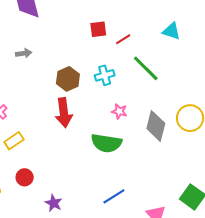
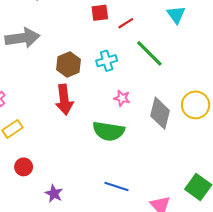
cyan triangle: (171, 31) -> (176, 15), turned 36
gray arrow: (24, 53) -> (22, 38), size x2.0
blue line: (114, 196) -> (117, 187), turned 50

